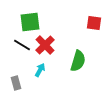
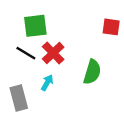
gray rectangle: (16, 83) -> (19, 98), size x1.5

